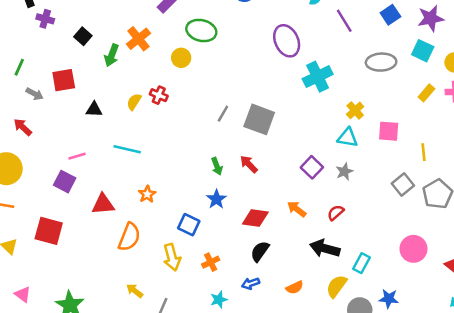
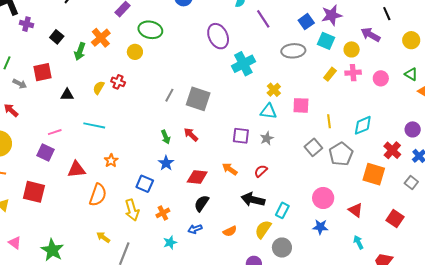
blue square: (390, 15) -> (306, 22), moved
purple square: (312, 167) -> (241, 136), turned -36
blue star: (389, 299) -> (320, 227), moved

